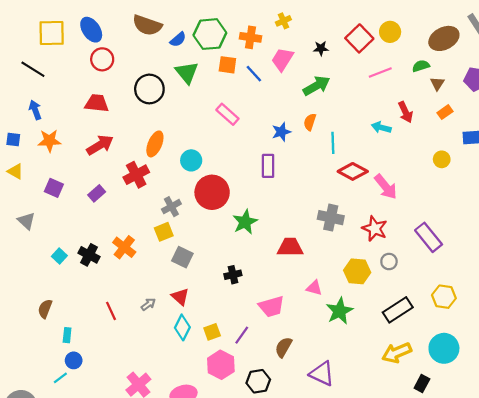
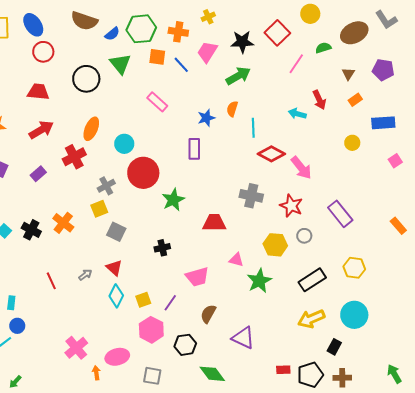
yellow circle: (390, 32) -> (310, 14), moved
black star: (321, 48) -> (242, 42), size x1.6
green semicircle: (421, 66) -> (323, 48), moved
pink line: (380, 73) -> (296, 64), turned -35

